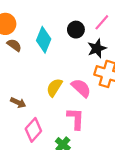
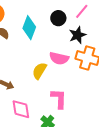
pink semicircle: (81, 88) -> (59, 58), moved, turned 150
pink diamond: (33, 130) -> (21, 109), turned -50

